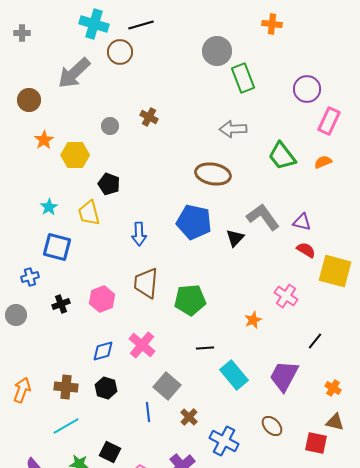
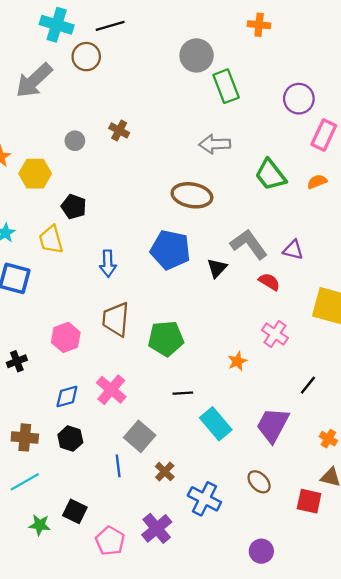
red semicircle: (306, 250) -> (269, 282), moved
black cross: (61, 304) -> (17, 361), moved

